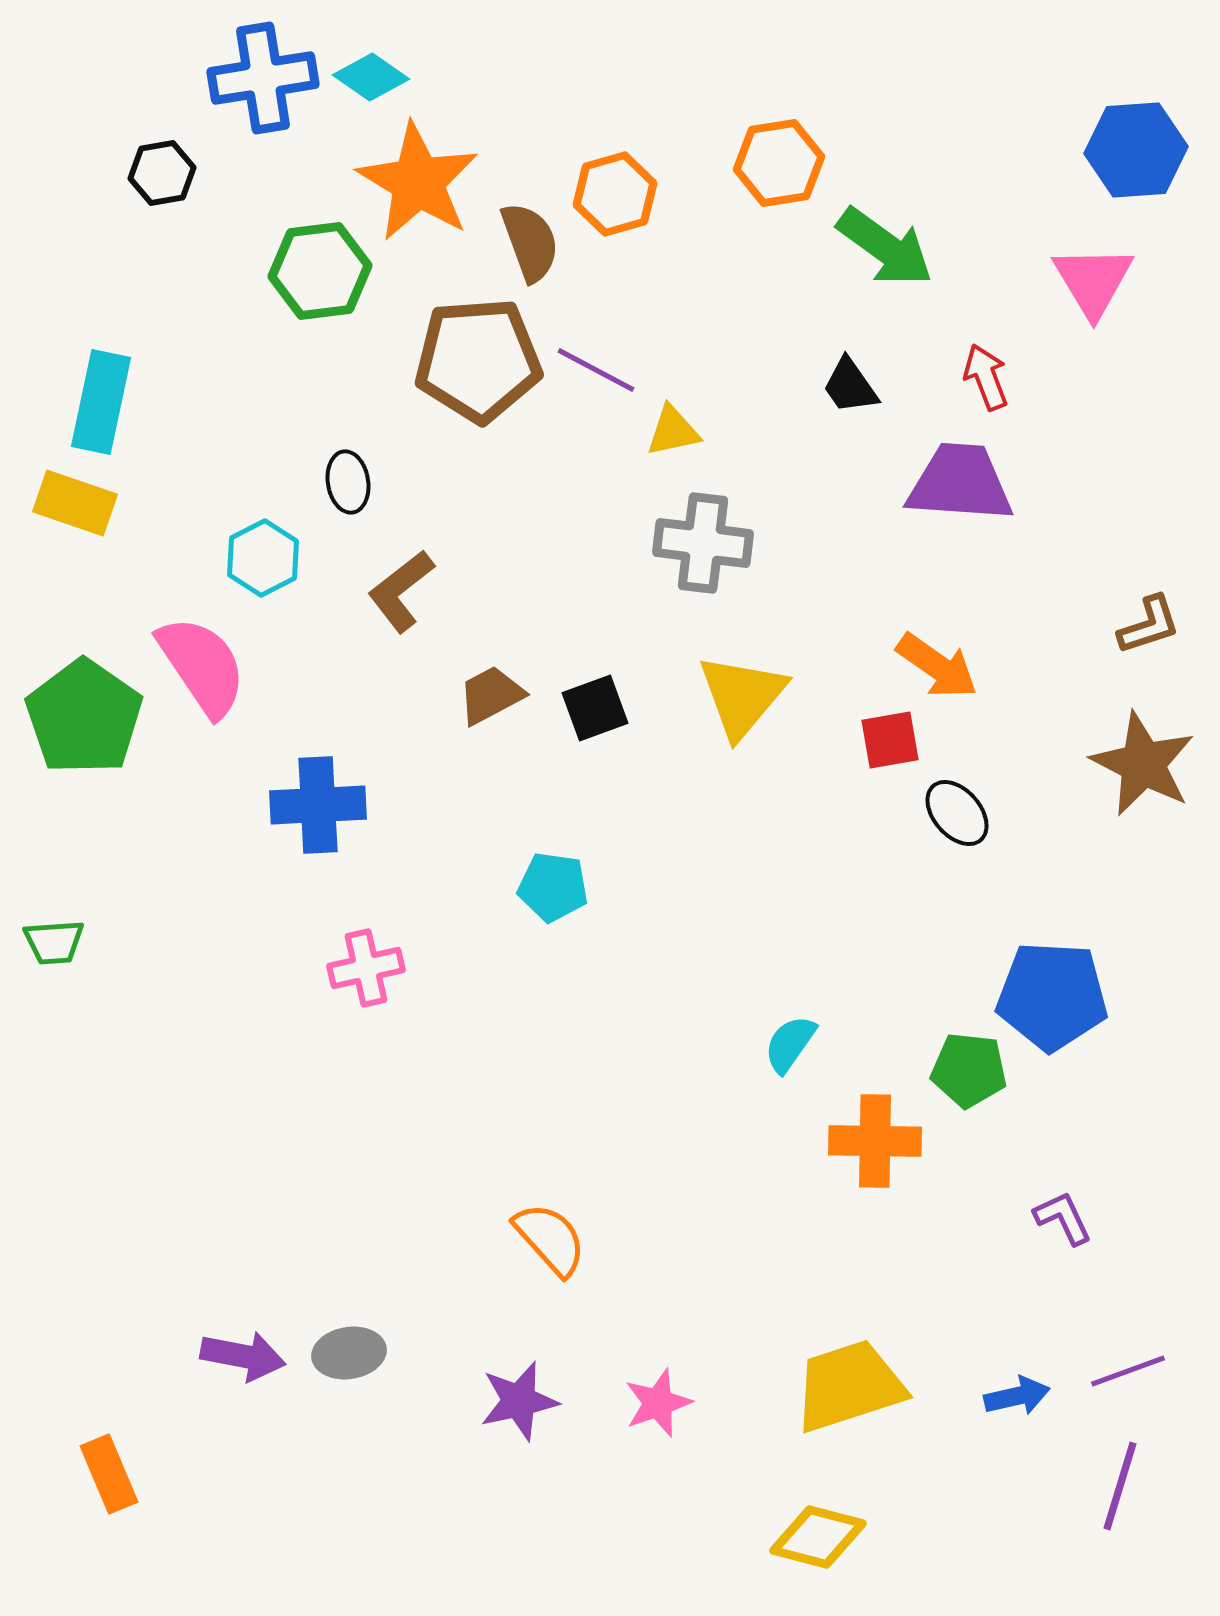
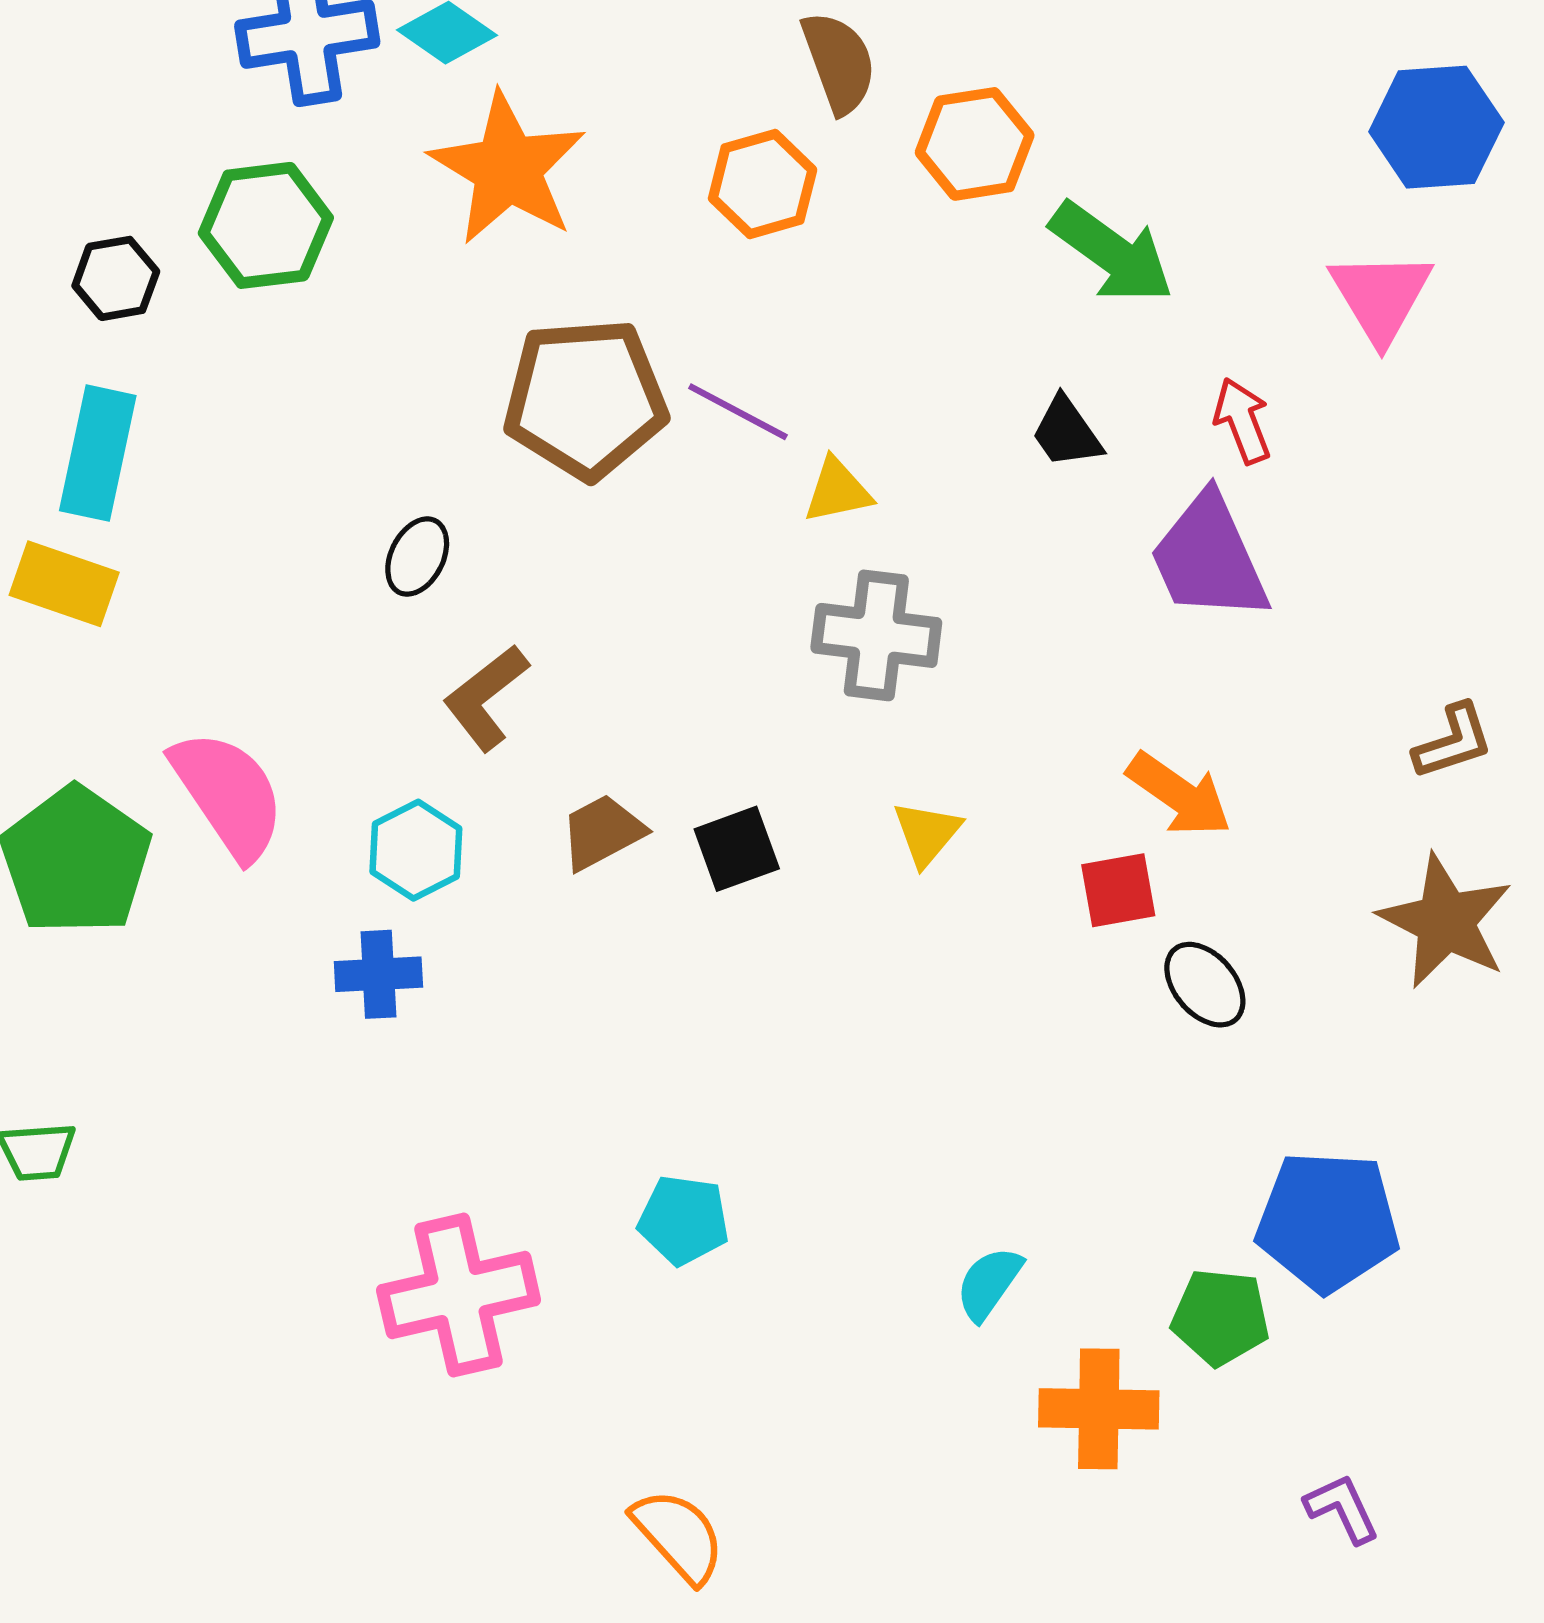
black hexagon: (162, 173) -> (116, 278), moved
brown semicircle: (530, 242) -> (839, 62), moved
green hexagon: (320, 271) -> (266, 225), moved
black ellipse: (348, 482) -> (417, 557), turned 36
purple trapezoid: (960, 483) -> (1209, 558), turned -118
cyan hexagon: (263, 558) -> (416, 850), moved
yellow triangle: (742, 696) -> (927, 833), size x0.6
blue cross: (318, 805) -> (378, 974), size x0.7
cyan pentagon: (553, 887) -> (684, 1220), moved
pink cross: (366, 968) -> (459, 1295), moved, size x1.6

